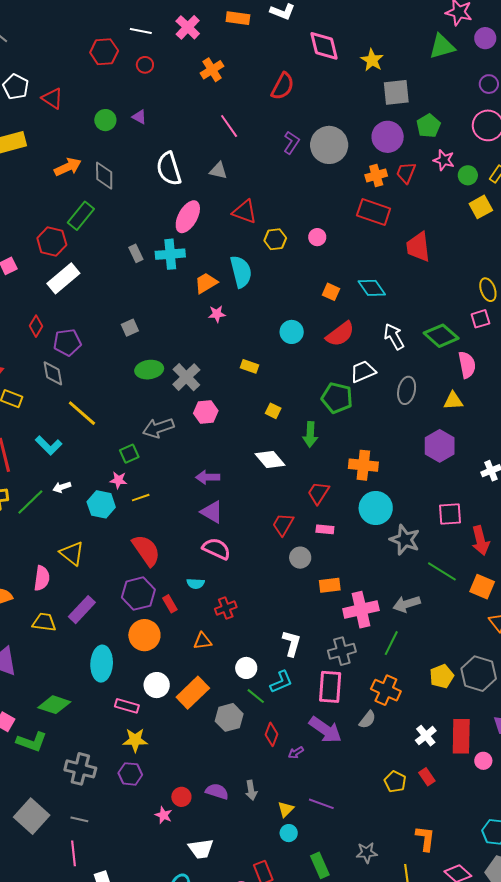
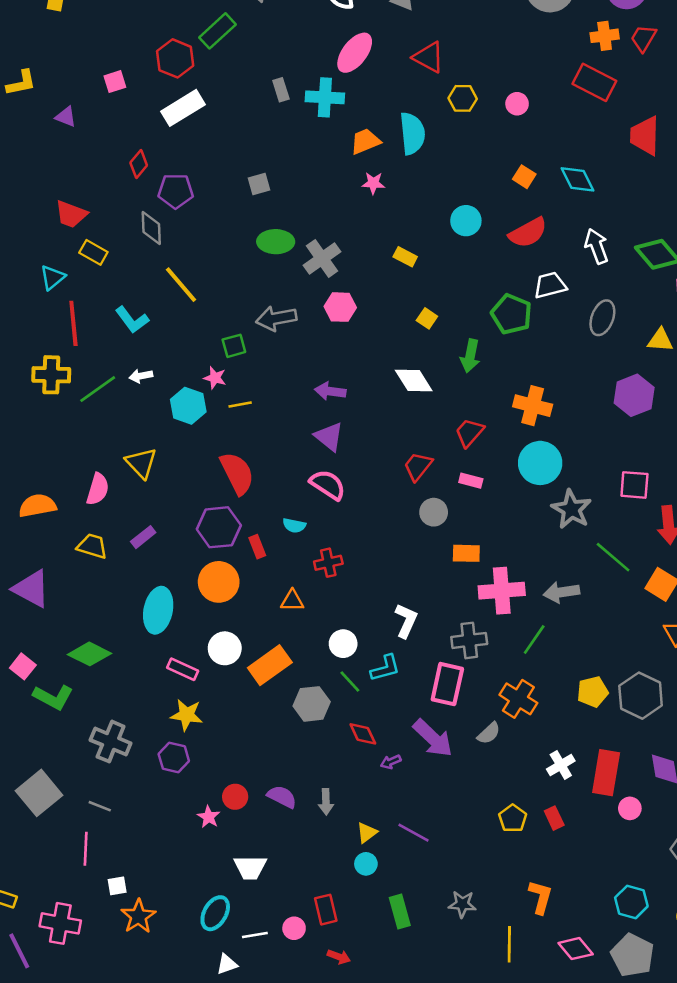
purple rectangle: (82, 610) -> (143, 537), size x0.7
red diamond: (272, 734) -> (363, 734), turned -55

